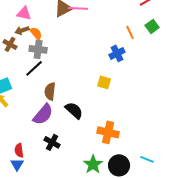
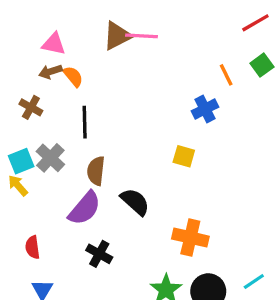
brown cross: (10, 44) -> (31, 107), moved
gray cross: (38, 49) -> (50, 158), moved, turned 36
black line: (34, 68) -> (85, 122), moved, turned -48
red semicircle: (19, 150) -> (33, 247), moved
cyan line: (147, 159) -> (254, 281), turned -56

